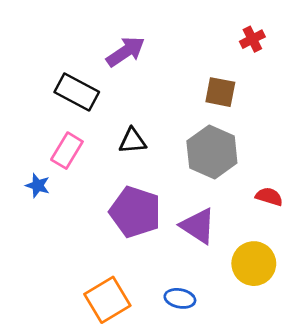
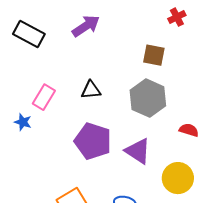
black rectangle: (77, 92) -> (29, 34), moved

